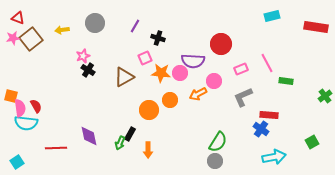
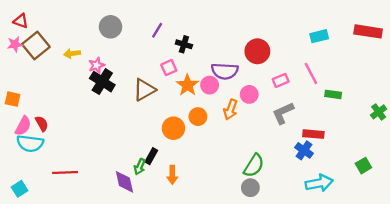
cyan rectangle: (272, 16) -> (319, 36), moved
yellow arrow: (62, 30) -> (72, 54), moved
black cross: (88, 70) -> (102, 82), size x1.5
orange star: (161, 73) -> (187, 85), turned 30
orange arrow: (198, 94) -> (231, 110), turned -42
orange square: (11, 96) -> (13, 99), moved
pink semicircle: (20, 108) -> (23, 126), turned 36
purple diamond: (89, 136) -> (124, 182), moved

